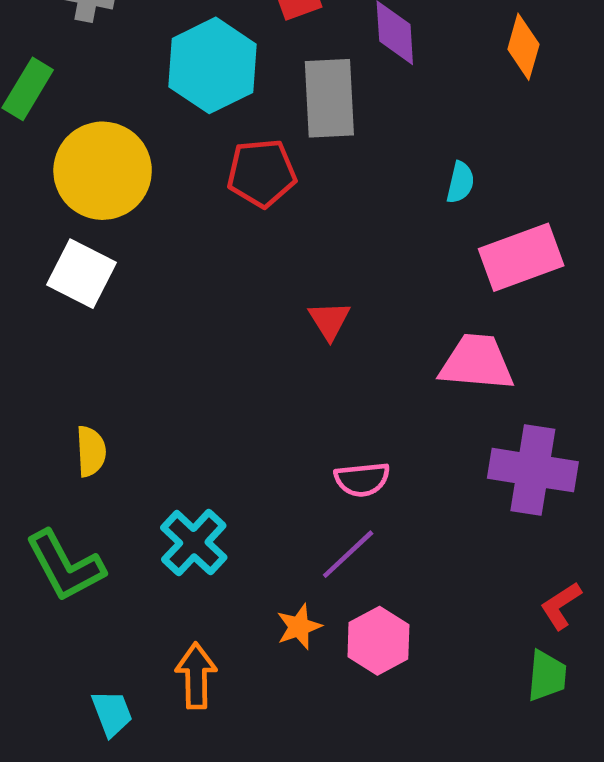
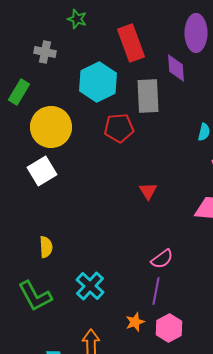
white square: (82, 274) -> (42, 171), turned 32
pink semicircle: (362, 479) -> (162, 259), turned -30
purple line: (348, 554) -> (156, 291), turned -36

